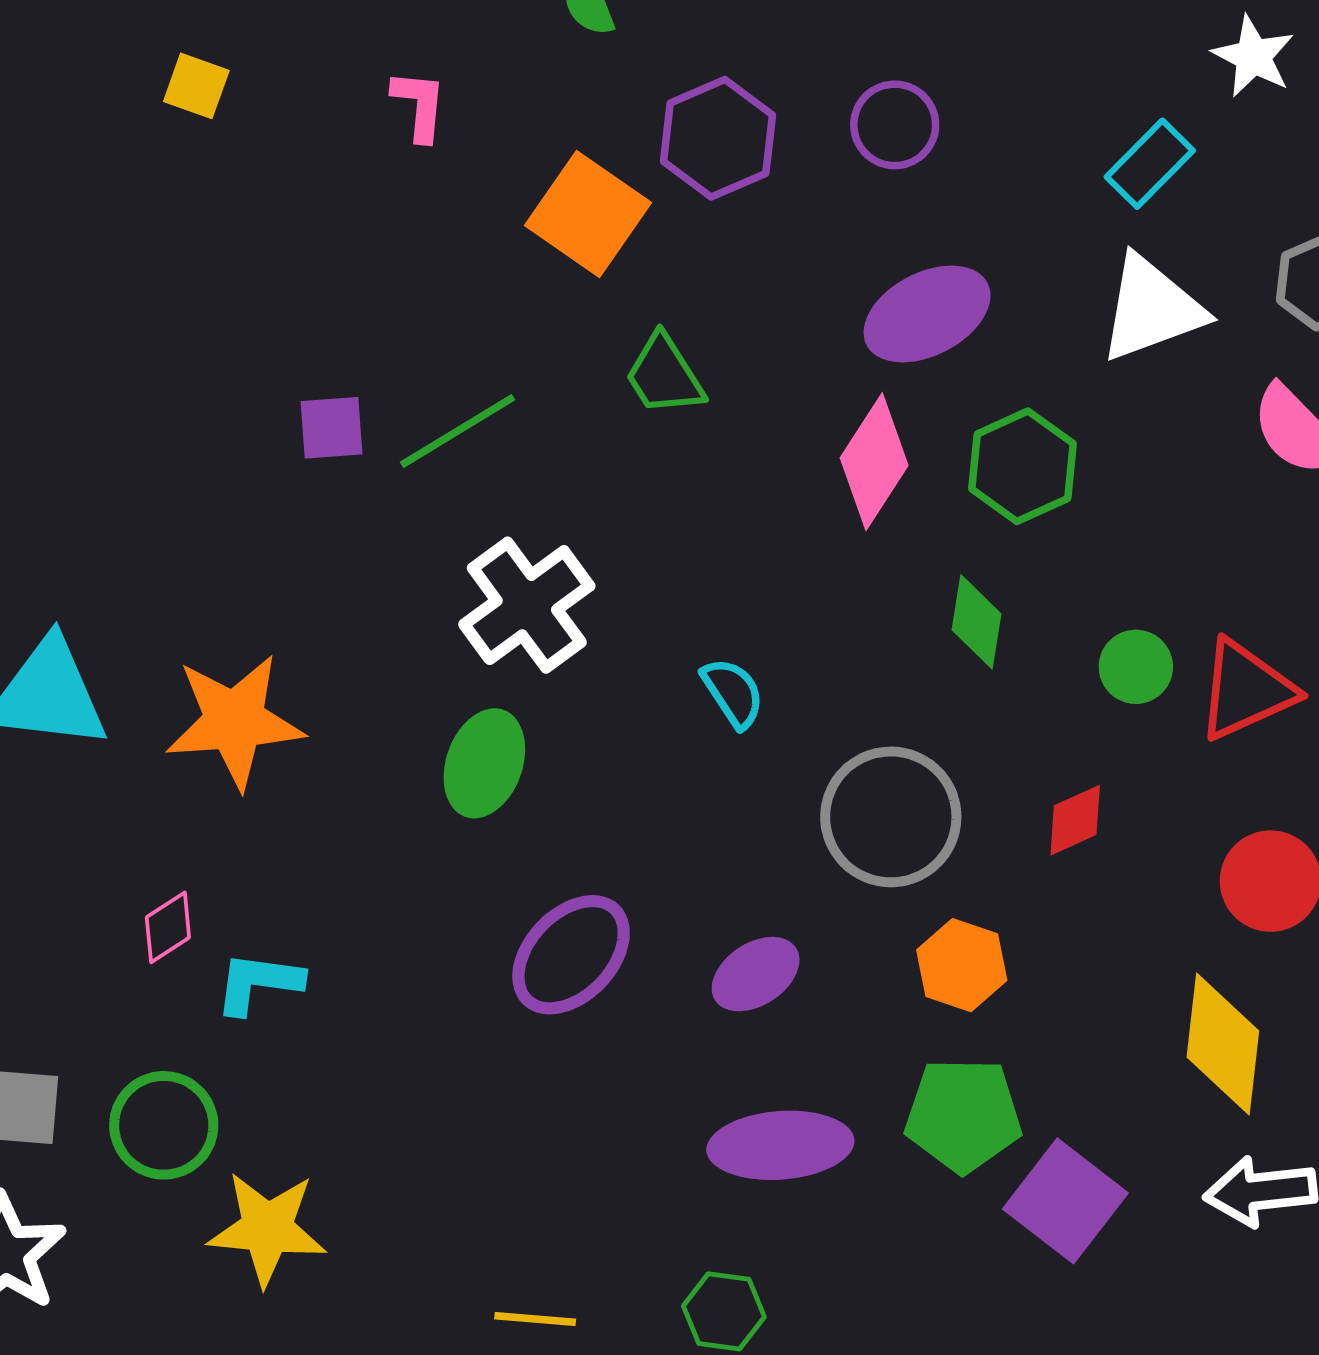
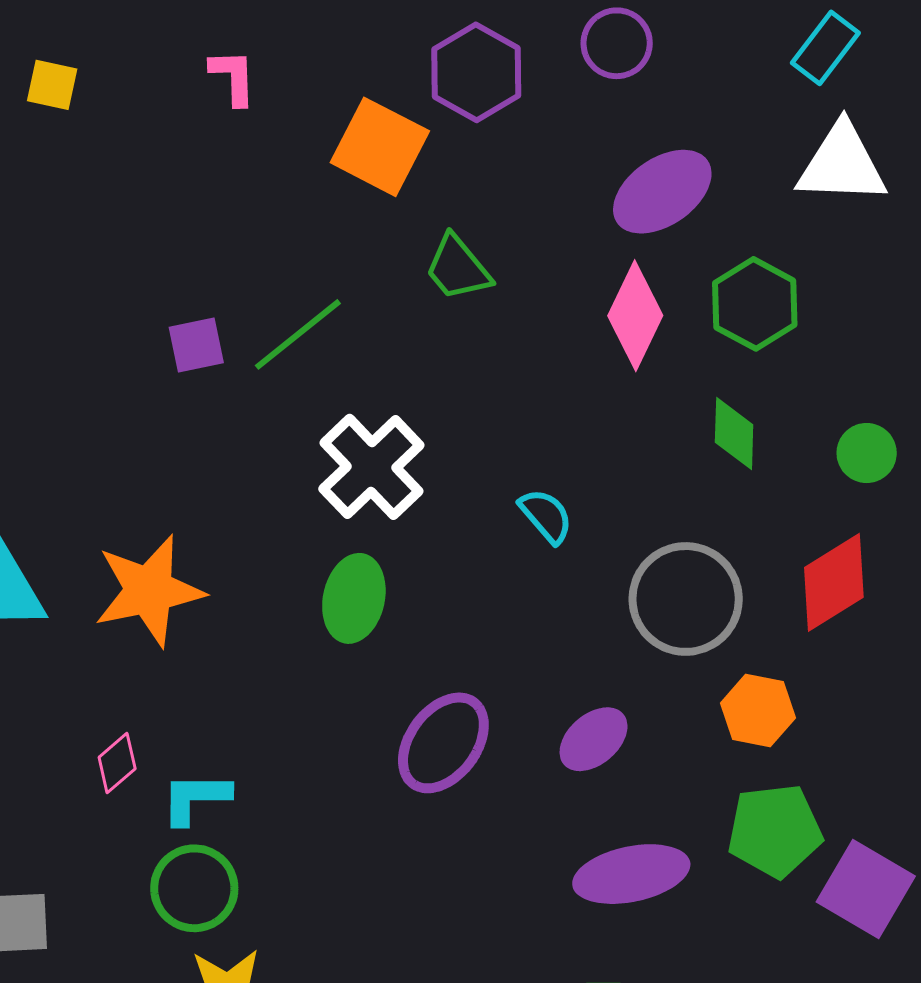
white triangle: (1152, 309) -> (842, 164), turned 30
red diamond: (1075, 820) -> (834, 582), size x1.6
green circle: (164, 1125) -> (194, 888), moved

